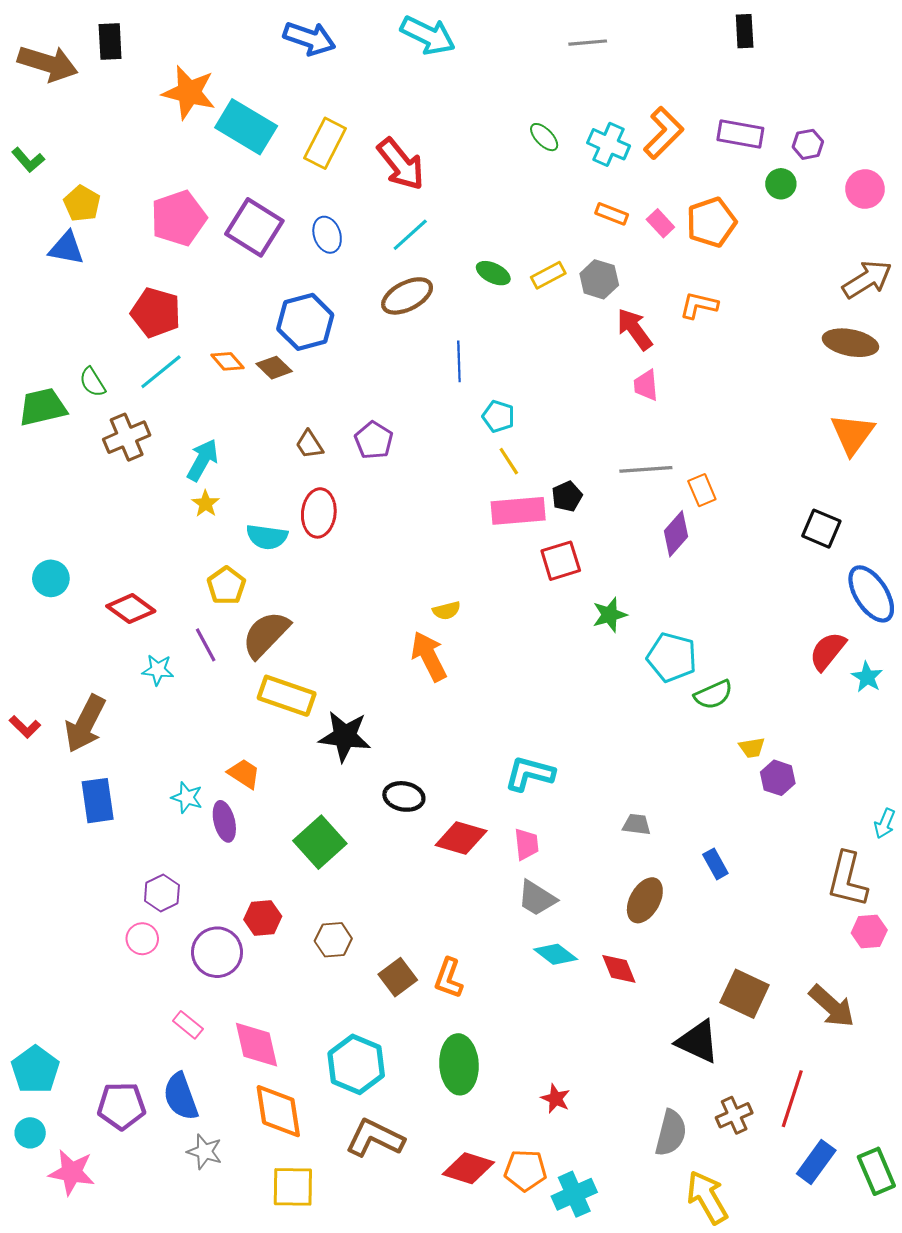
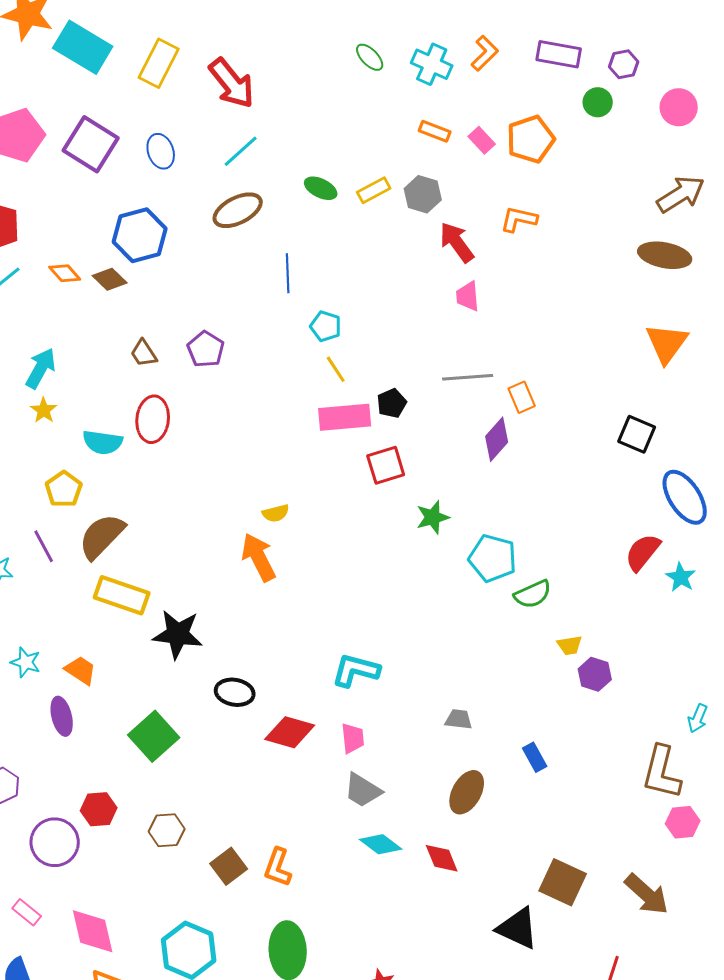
orange L-shape: (664, 133) -> (485, 53), size x0.7
cyan star: (187, 797) -> (26, 662), moved

